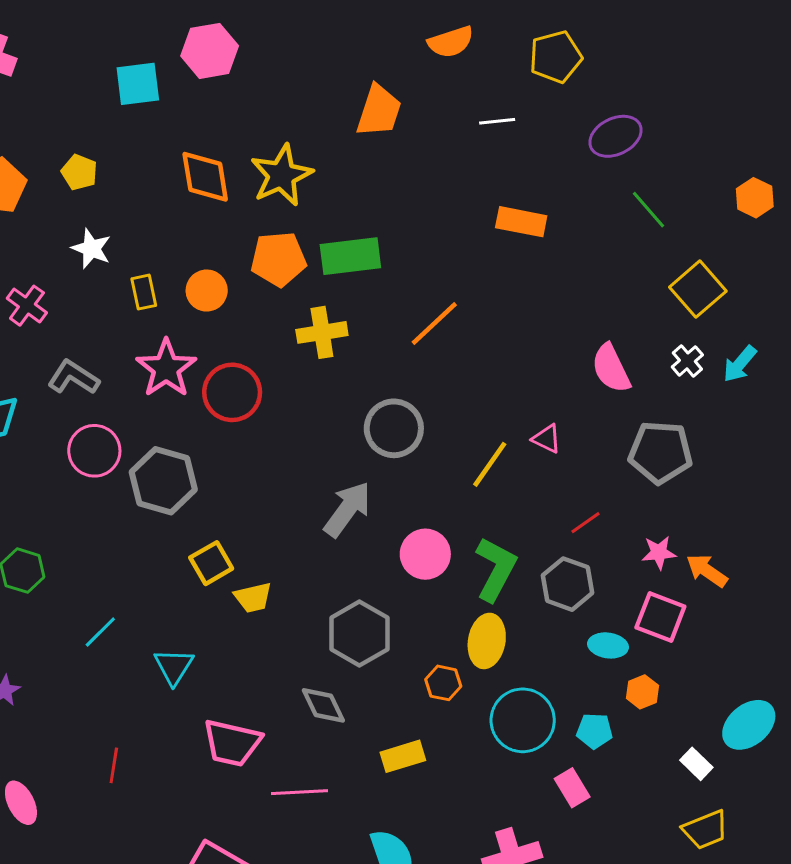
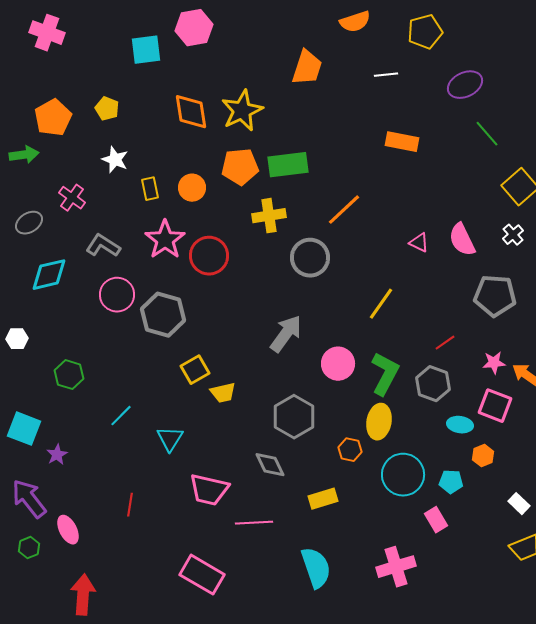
gray circle: (394, 428) -> (310, 258), moved
pink triangle: (547, 439) -> (419, 243), moved

